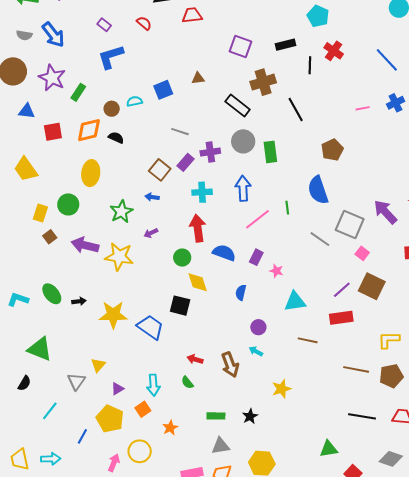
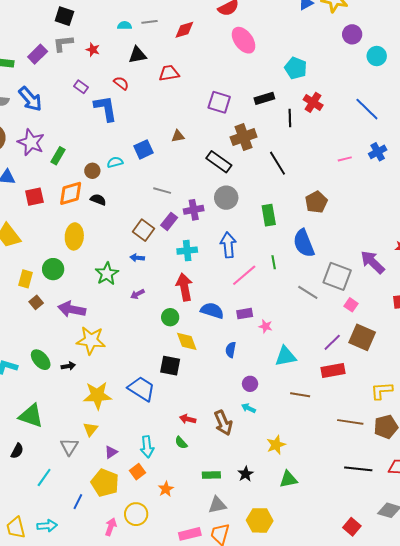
blue L-shape: (111, 57) -> (106, 108), moved, turned 100
green rectangle: (270, 152) -> (269, 215), moved
yellow star: (119, 257) -> (91, 340), moved
purple rectangle: (256, 257) -> (245, 314), turned 56
yellow star: (113, 315) -> (97, 395), moved
green triangle: (329, 449) -> (288, 479), moved

